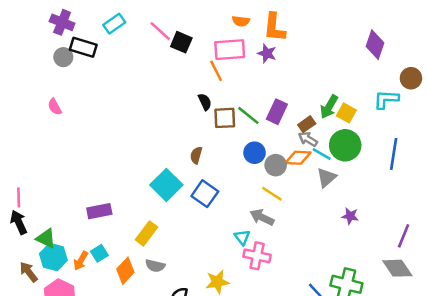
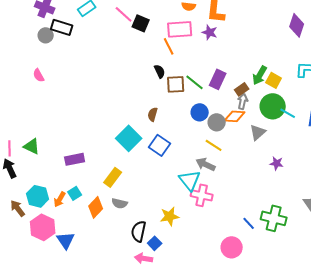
gray arrow: (308, 139) -> (243, 101), turned 70
cyan line: (322, 154) -> (288, 113), moved
cyan triangle: (242, 237) -> (190, 180), size x1.6
green triangle: (46, 238) -> (32, 146), moved

